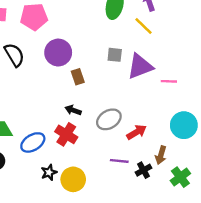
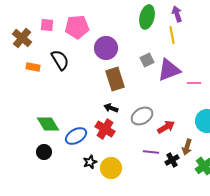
yellow line: (143, 26) -> (172, 35), turned 36
purple circle: (58, 53) -> (106, 48), moved
gray square: (115, 55) -> (147, 60), turned -32
brown rectangle: (78, 77) -> (115, 79), size x1.6

